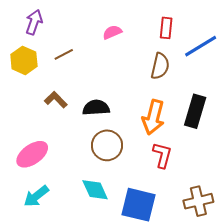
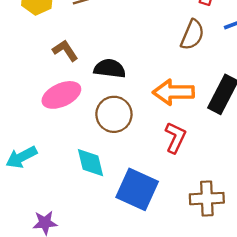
orange arrow: (153, 117) -> (173, 92), turned 64
pink ellipse: (32, 154) -> (61, 95), moved

